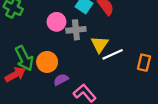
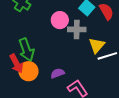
orange circle: (47, 62) -> (28, 71), moved
red arrow: (15, 74) -> (16, 64), turned 84

